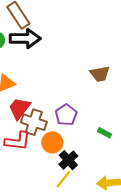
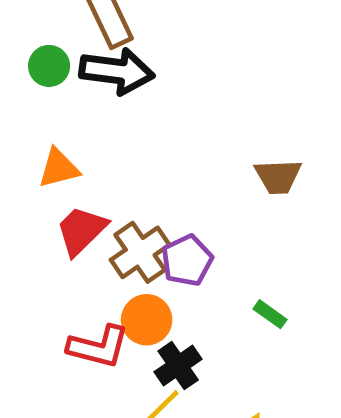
brown cross: (34, 122) -> (140, 252), moved, turned 30
red L-shape: (18, 141) -> (98, 347), moved

